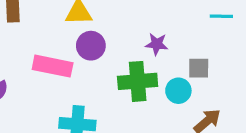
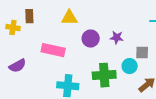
purple circle: (91, 46) -> (91, 39), moved
green cross: (138, 81) -> (104, 75), moved

